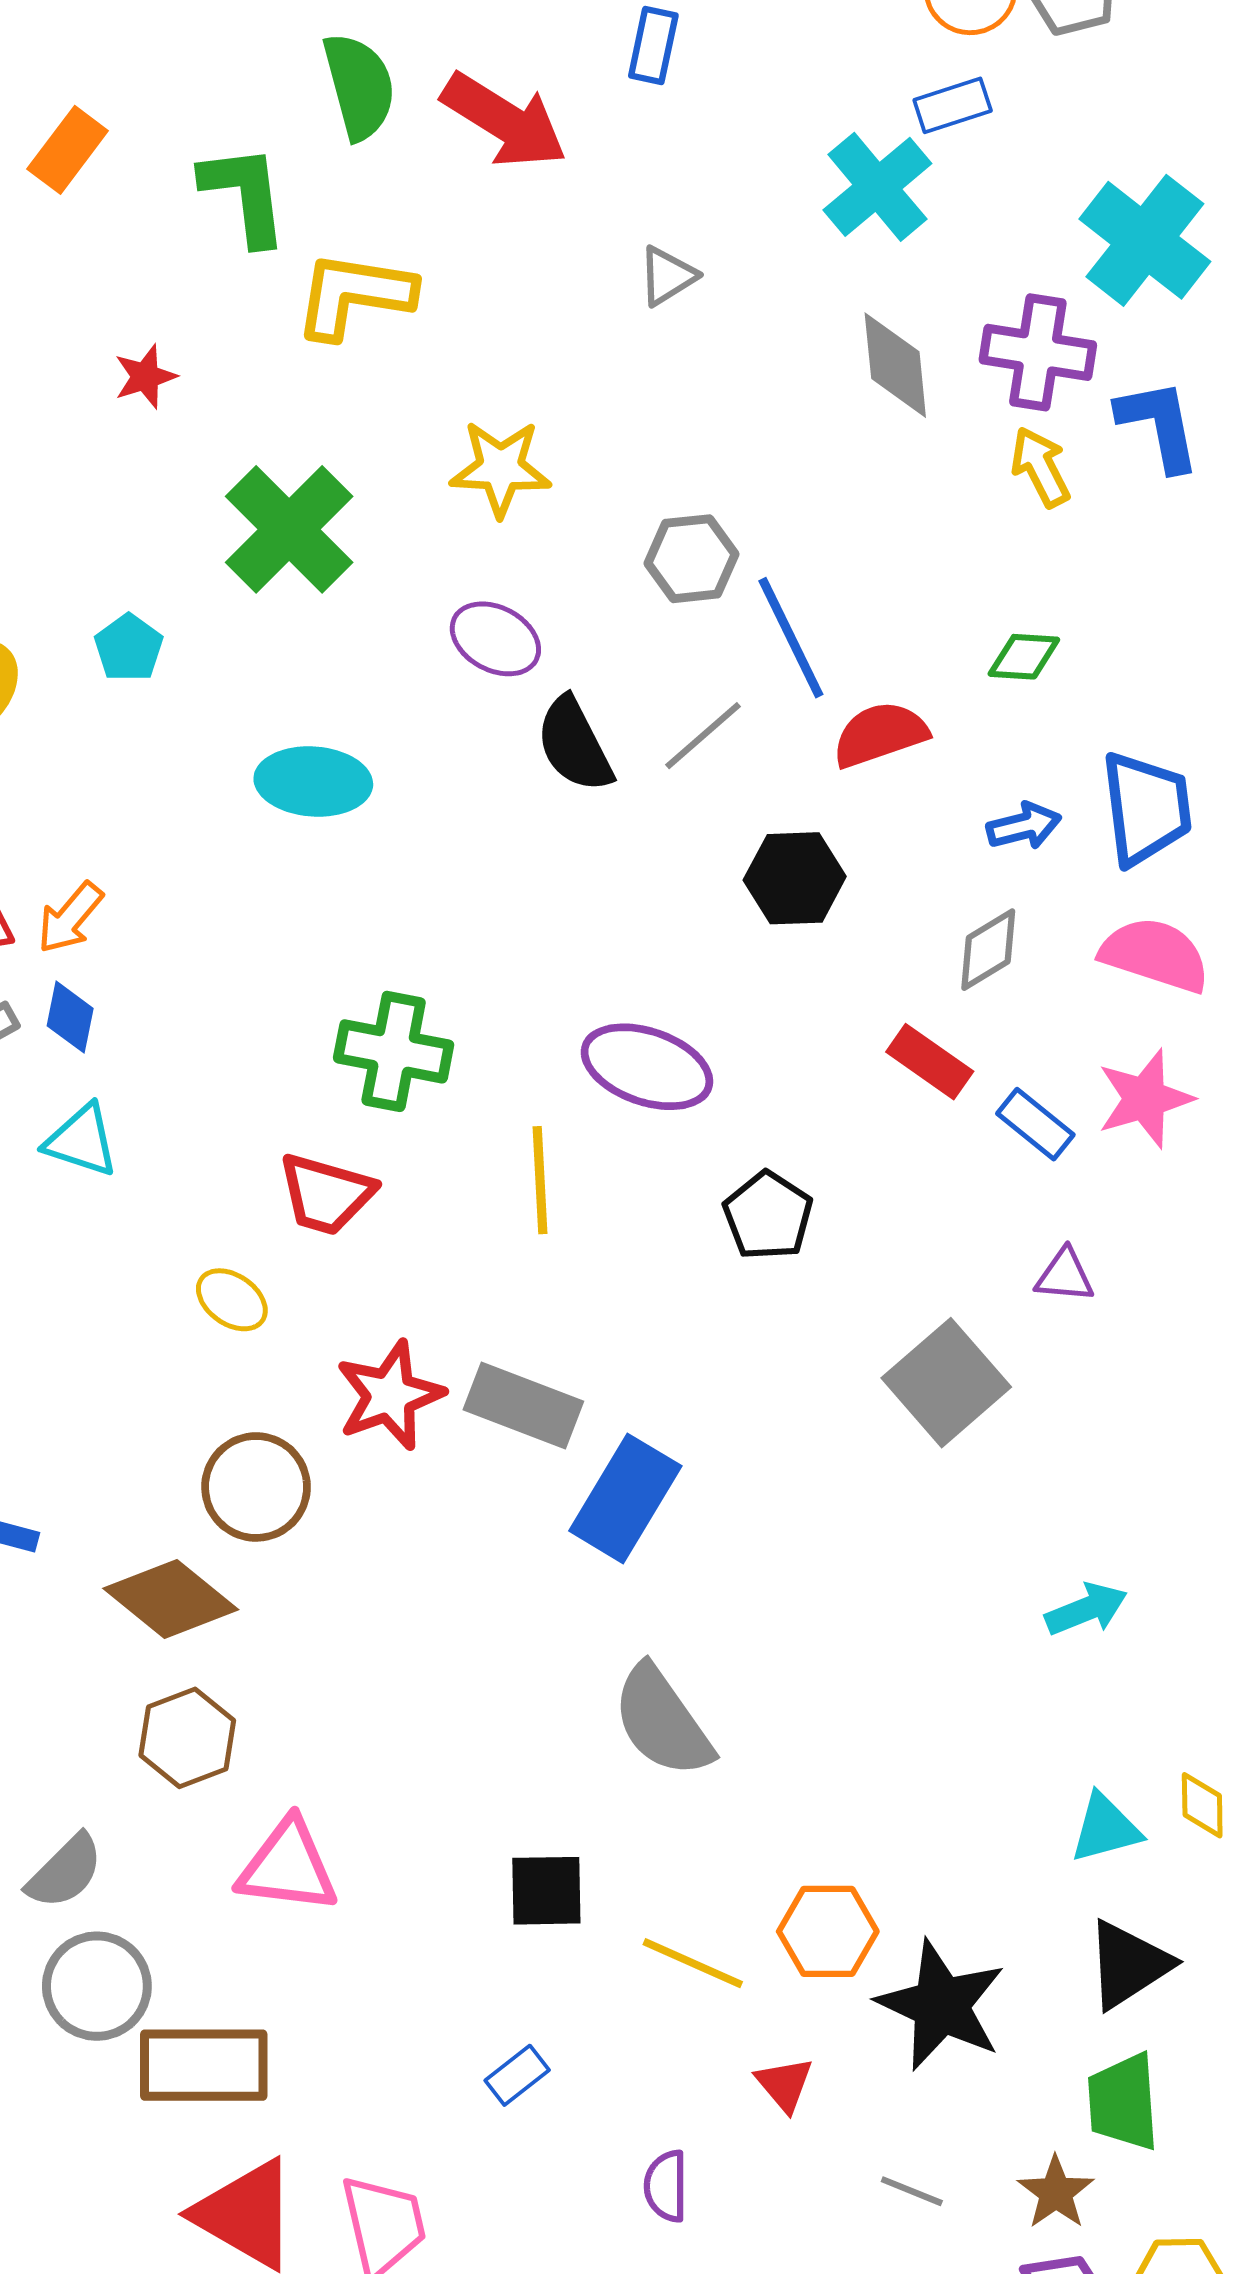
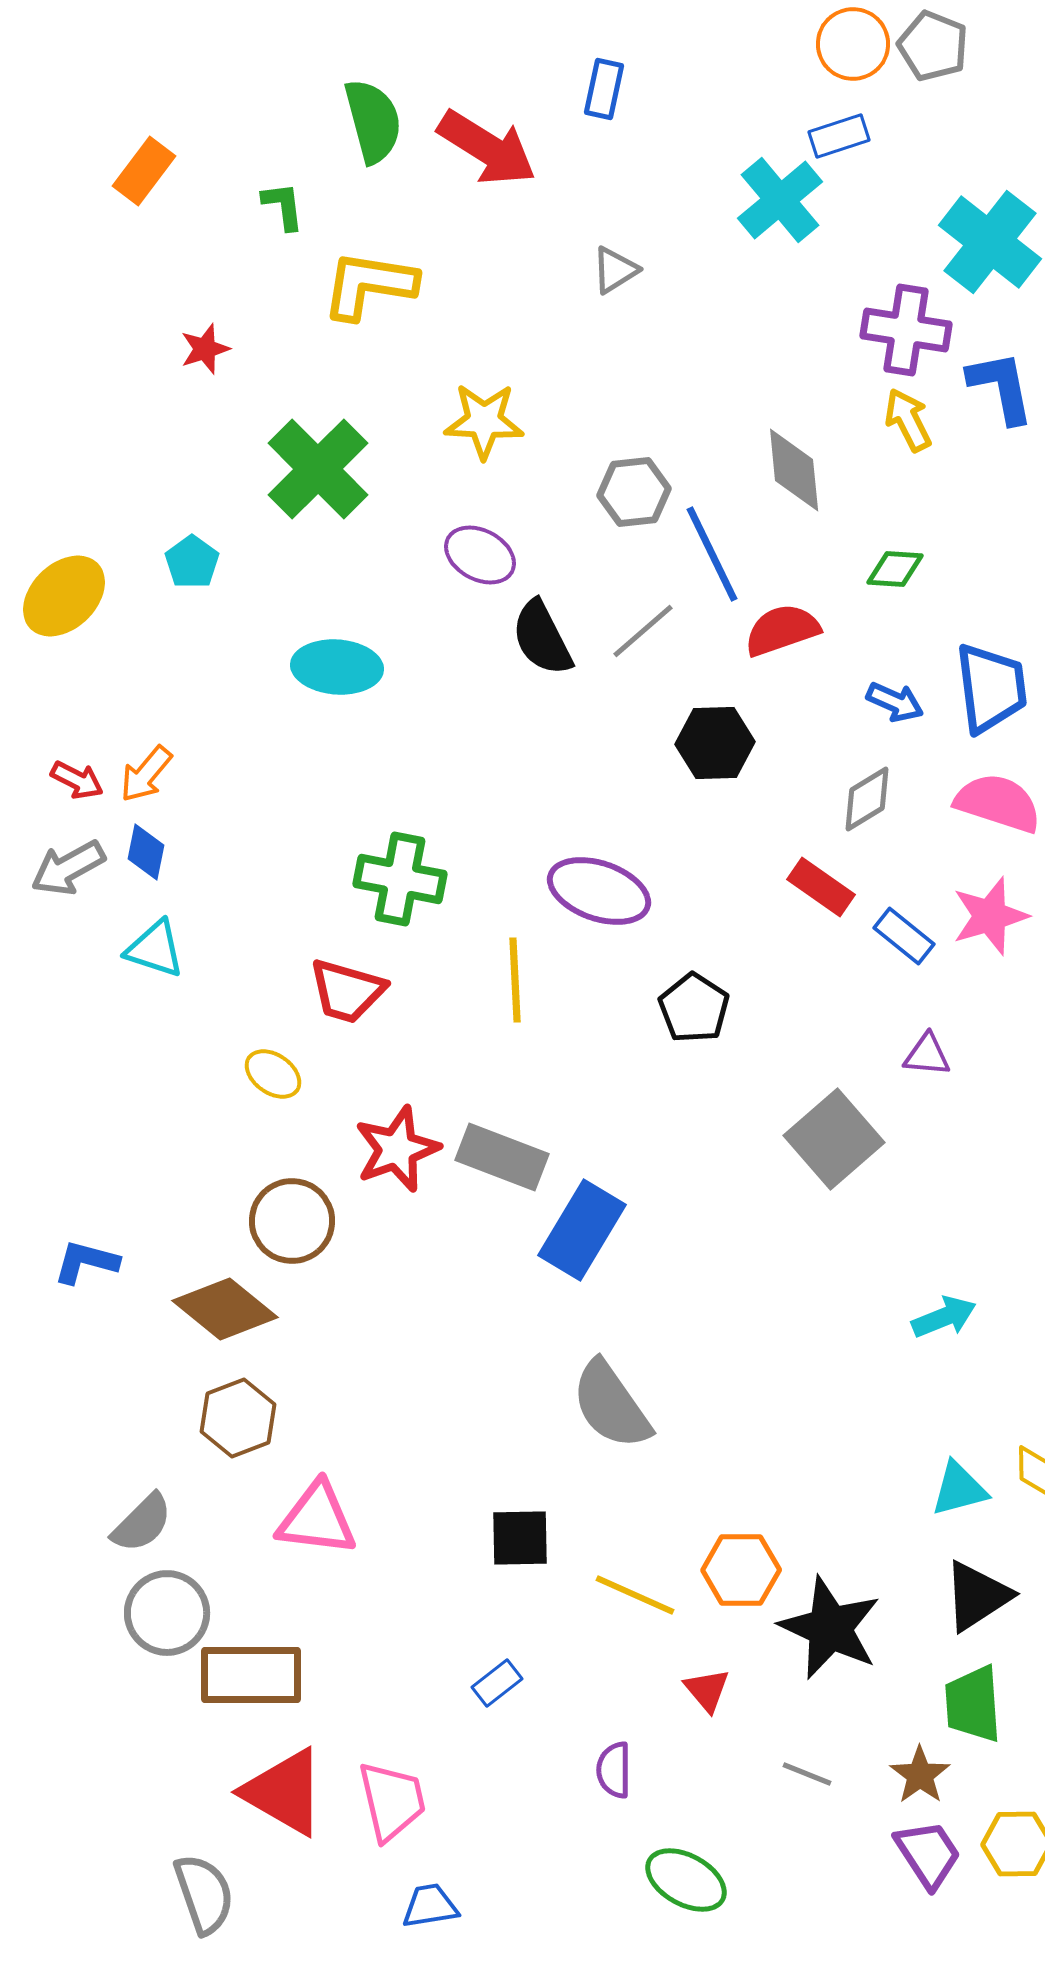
green L-shape: (245, 194) -> (283, 206), size x0.6
gray diamond: (895, 365) -> (794, 470), moved
blue arrow: (1024, 826) -> (895, 702), turned 38

